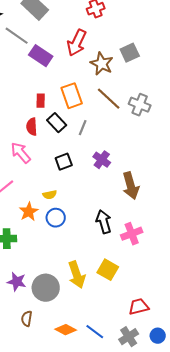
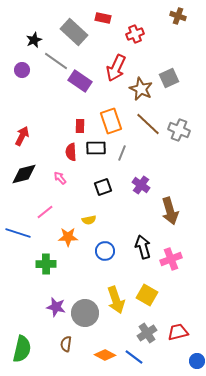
black rectangle: (57, 123) -> (96, 148), turned -48
pink arrow: (21, 153) -> (60, 178), size x0.6
orange star: (29, 212) -> (68, 237), turned 30
blue circle: (56, 218) -> (105, 251), moved
gray cross: (129, 337) -> (147, 333), moved

